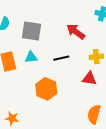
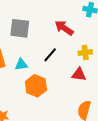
cyan triangle: (31, 57) -> (21, 64), moved
black line: (61, 58) -> (50, 55), turned -35

